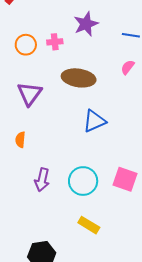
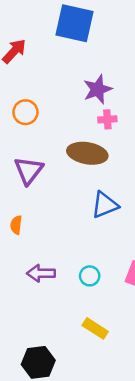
pink cross: (55, 42) -> (107, 119), moved
purple arrow: (42, 180) -> (41, 273), turned 75
cyan circle: (83, 181) -> (90, 276), size x0.6

